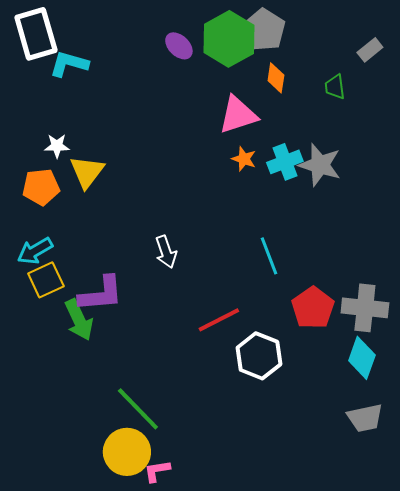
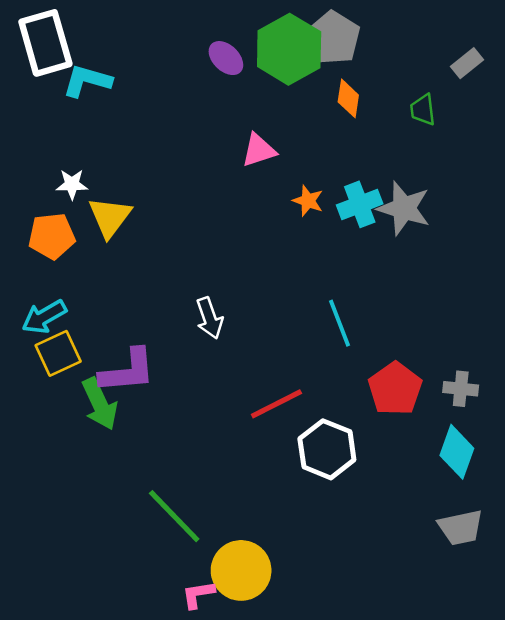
pink triangle: (238, 115) -> (259, 150), moved, size x0.7
gray cross: (365, 308) -> (461, 389), size x0.6
yellow circle: (127, 452) -> (241, 570), moved

